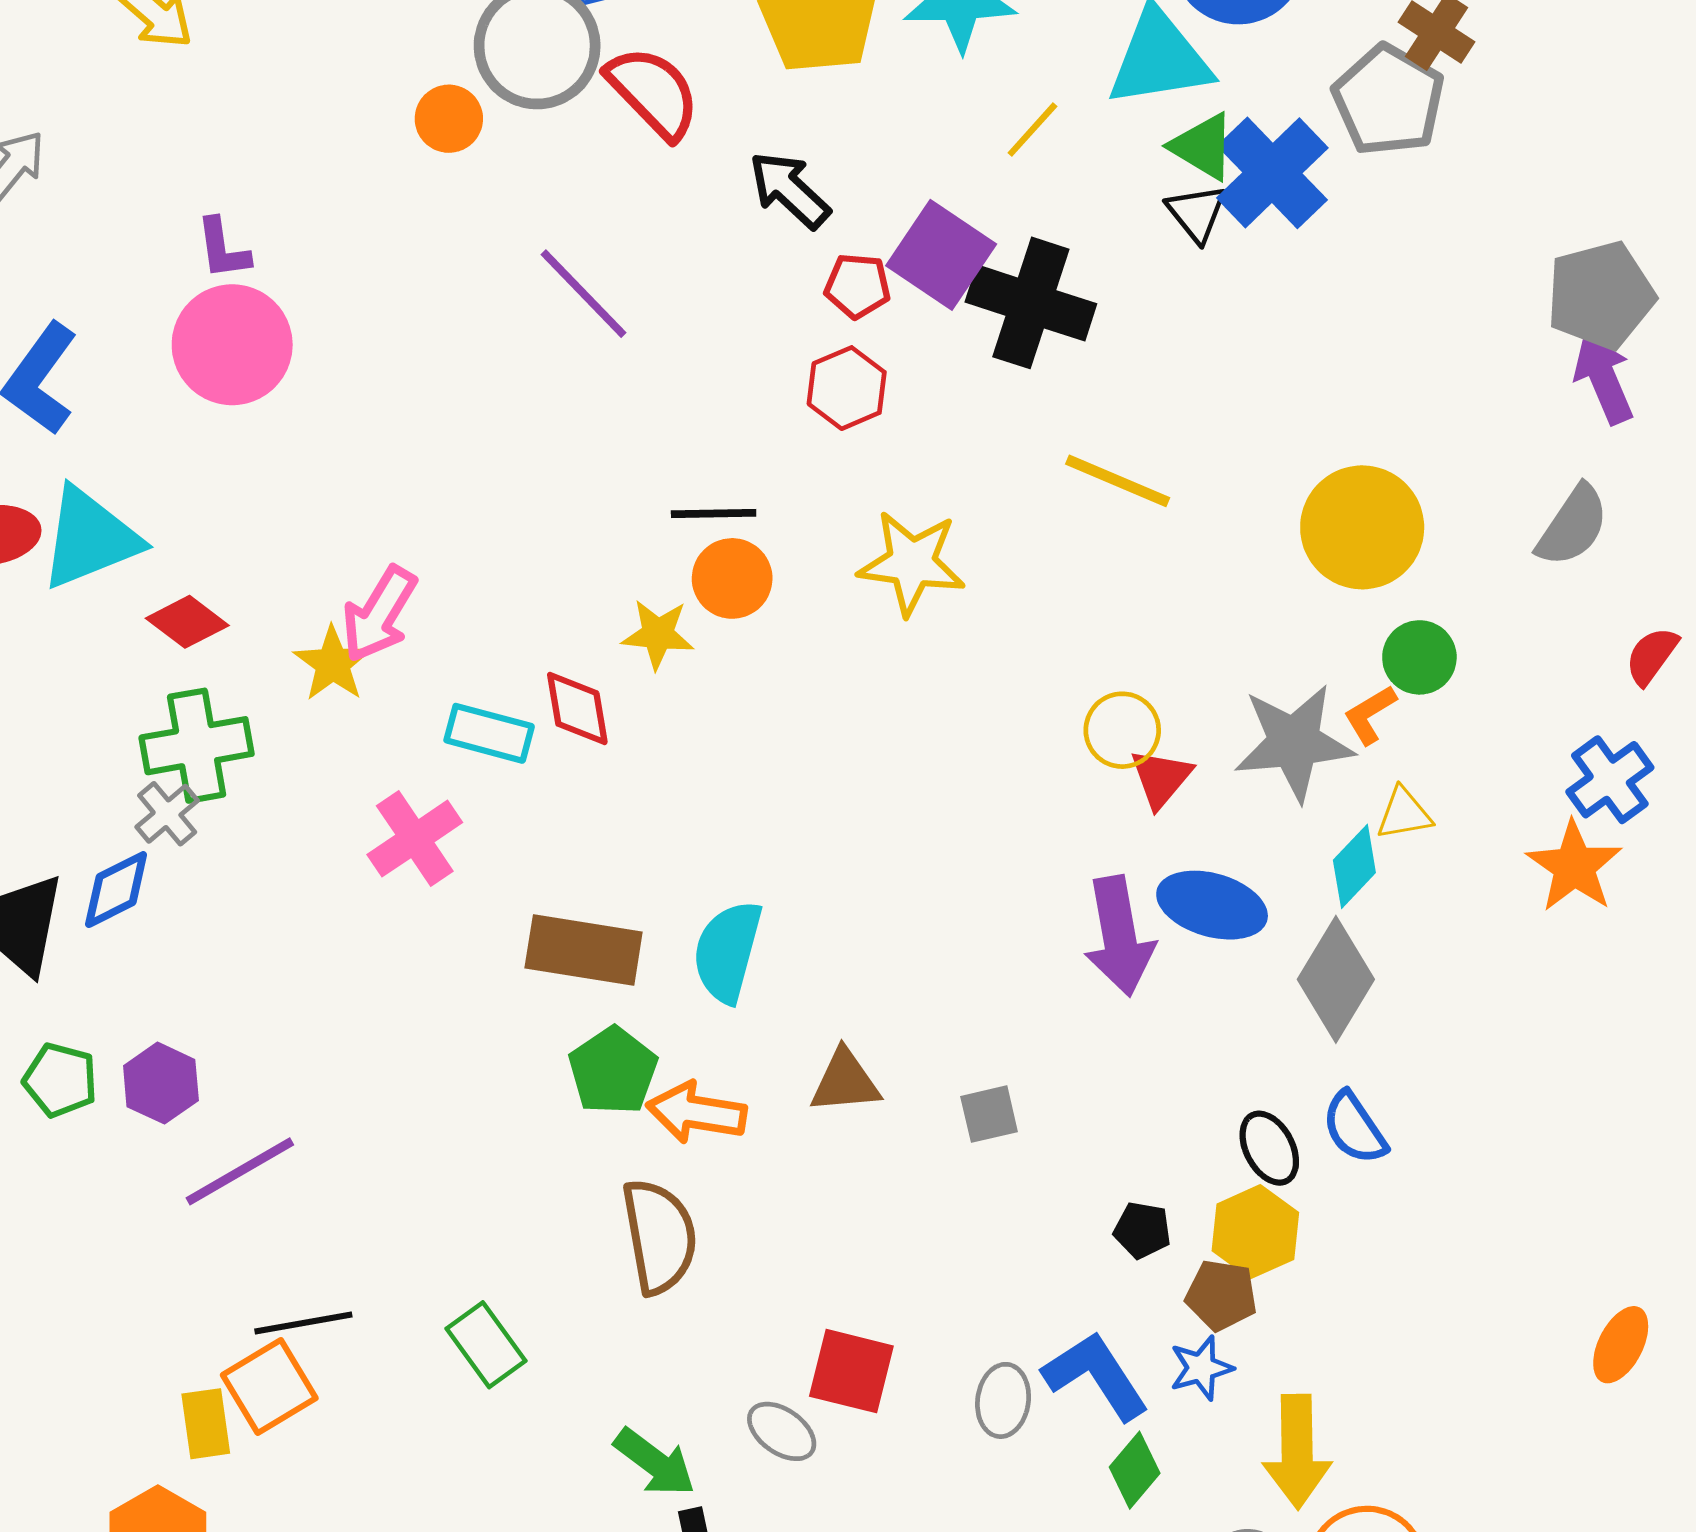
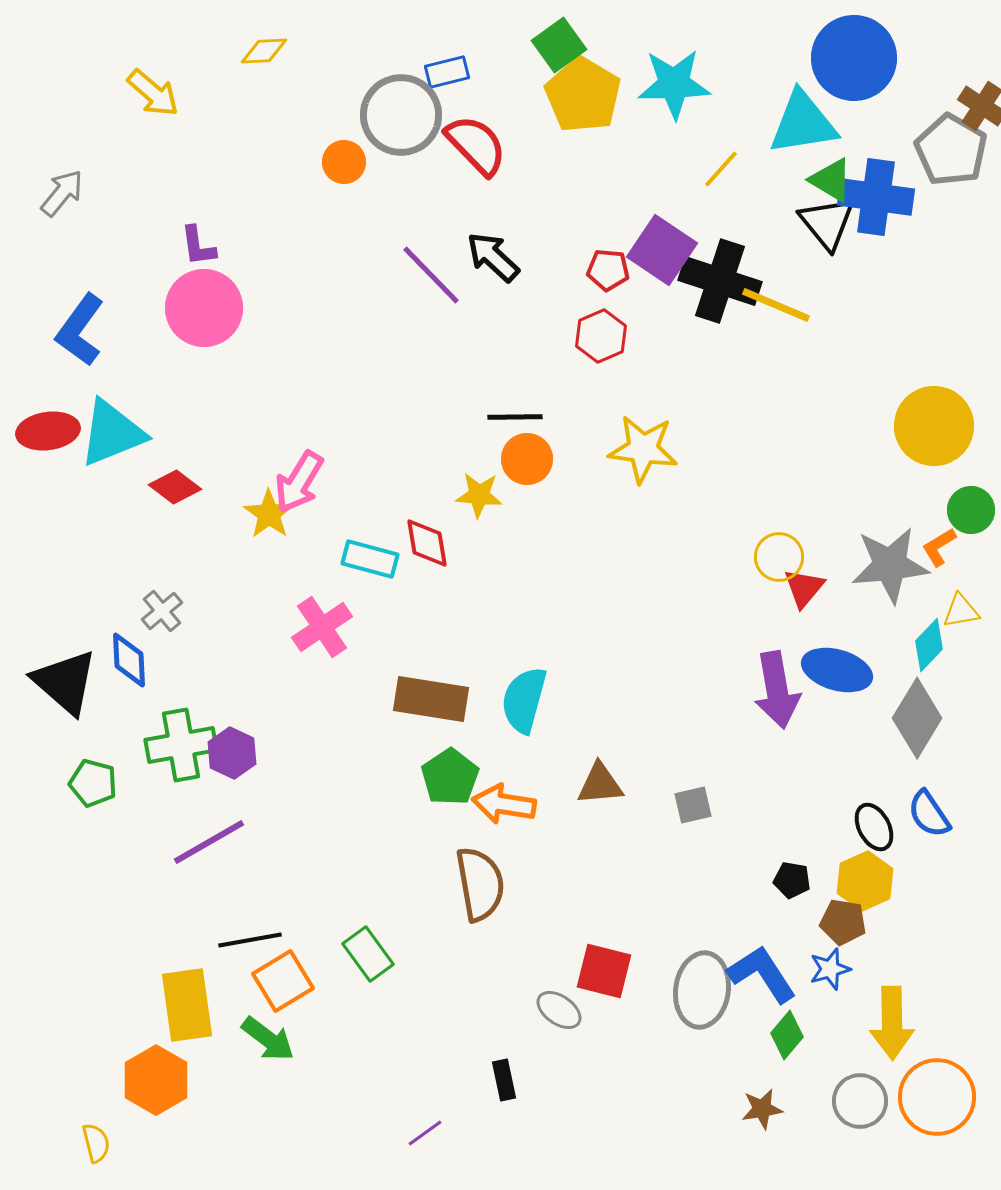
blue cross: (1272, 173) -> (876, 197), turned -38
black arrow: (789, 190) -> (493, 257), moved
black triangle: (1197, 213) -> (827, 223), size x1.4
yellow line: (1118, 481) -> (776, 305), moved
green cross: (197, 746) -> (181, 745), moved
blue diamond: (116, 890) -> (129, 660), turned -66
purple hexagon: (161, 1083) -> (232, 753), moved
orange square: (269, 1387) -> (283, 981), moved
gray ellipse: (1003, 1400) -> (702, 990), size x1.6
yellow rectangle: (206, 1424) -> (187, 1005), size x1.6
green arrow: (655, 1462) -> (268, 1039), moved

